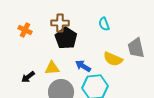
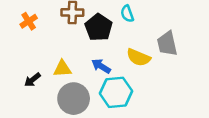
orange cross: (25, 30) -> (29, 21), turned 32
black pentagon: (66, 38) -> (99, 27), moved

